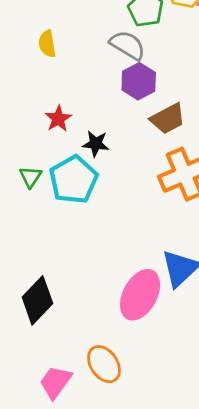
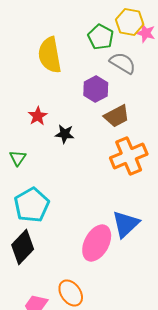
yellow semicircle: (47, 44) -> (50, 55), moved, size x1.8
gray semicircle: (128, 45) -> (123, 63), moved
cyan pentagon: (73, 180) -> (32, 205), moved

